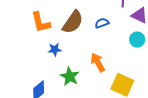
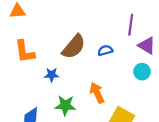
orange L-shape: (41, 22) -> (25, 51), moved
green star: (70, 76) -> (65, 105), turned -30

